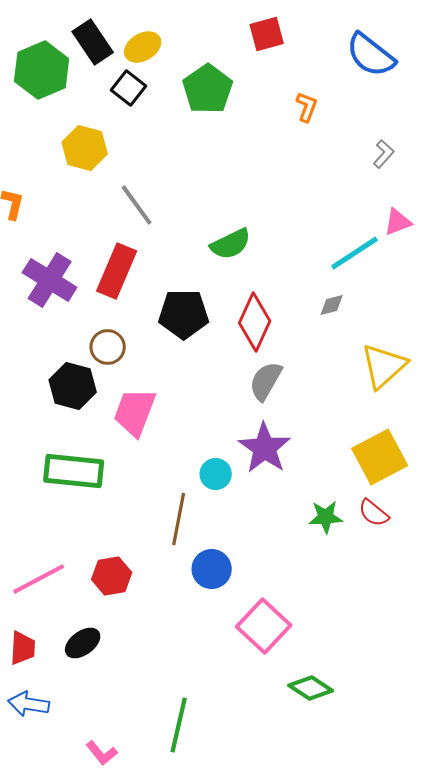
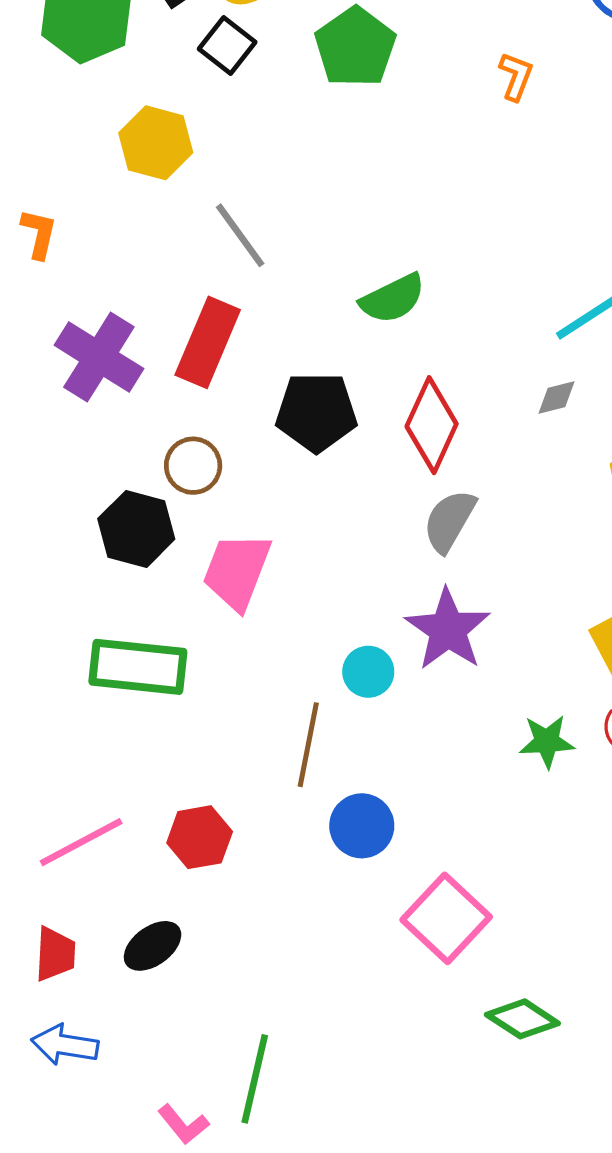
green line: (179, 725) -> (255, 1079), moved

